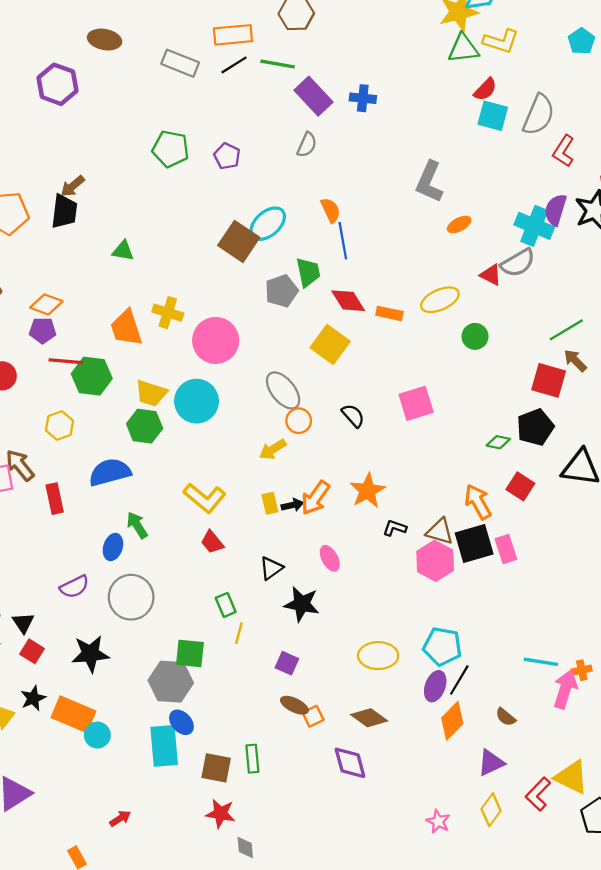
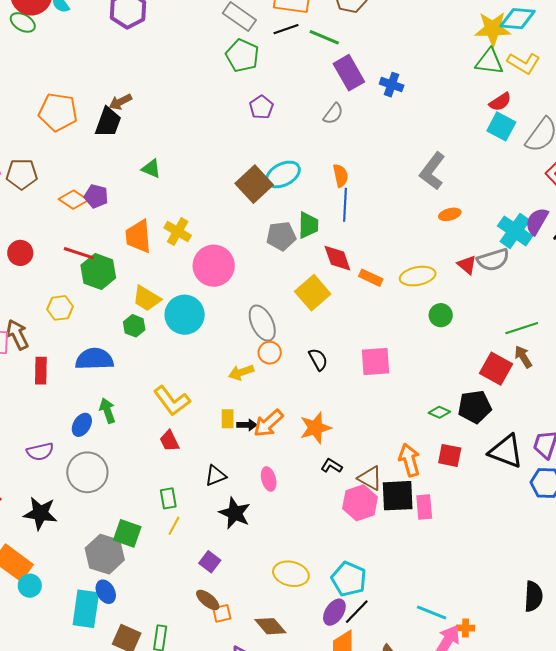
green pentagon: (171, 149) -> (242, 56), moved
purple pentagon: (43, 330) -> (96, 196), moved
green hexagon: (145, 426) -> (134, 326), size x0.7
red square: (520, 486) -> (450, 455), turned -35

